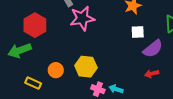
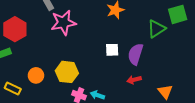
white square: (138, 32) -> (112, 50), moved
purple semicircle: (153, 49) -> (135, 54), turned 145

